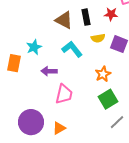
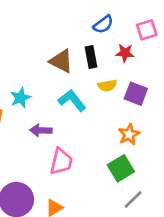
orange star: (103, 74) -> (129, 134), moved

